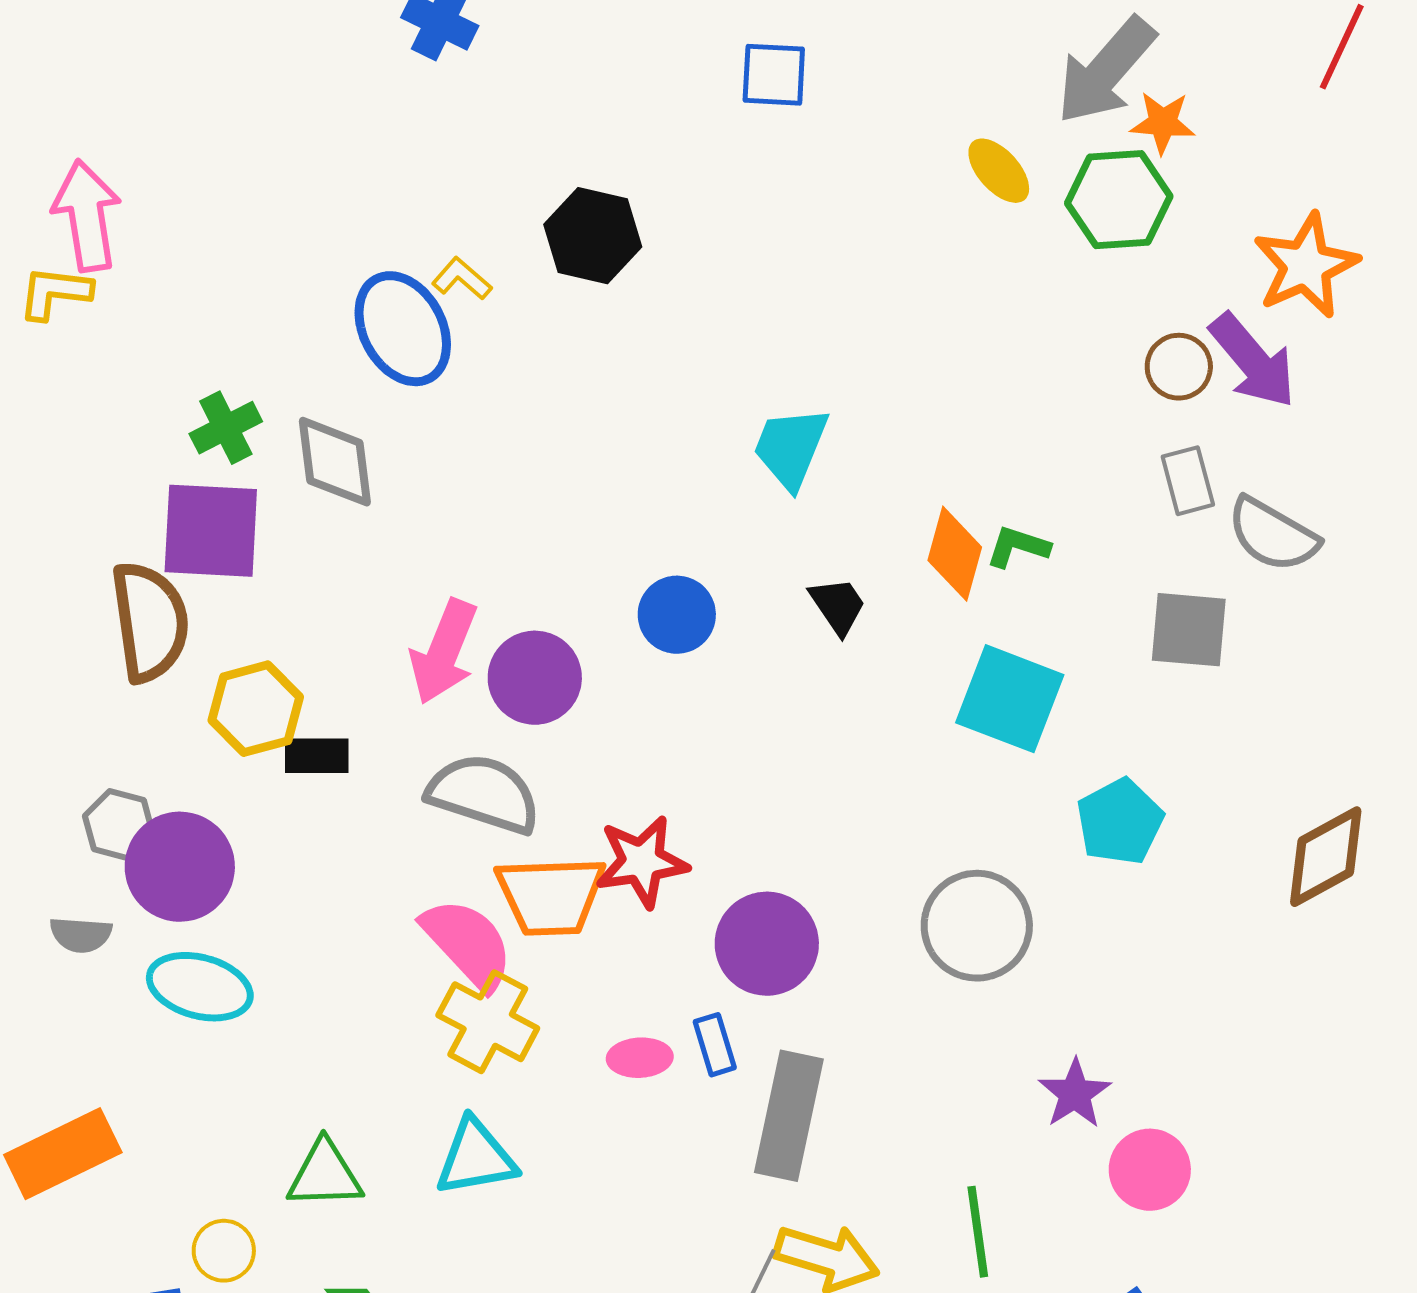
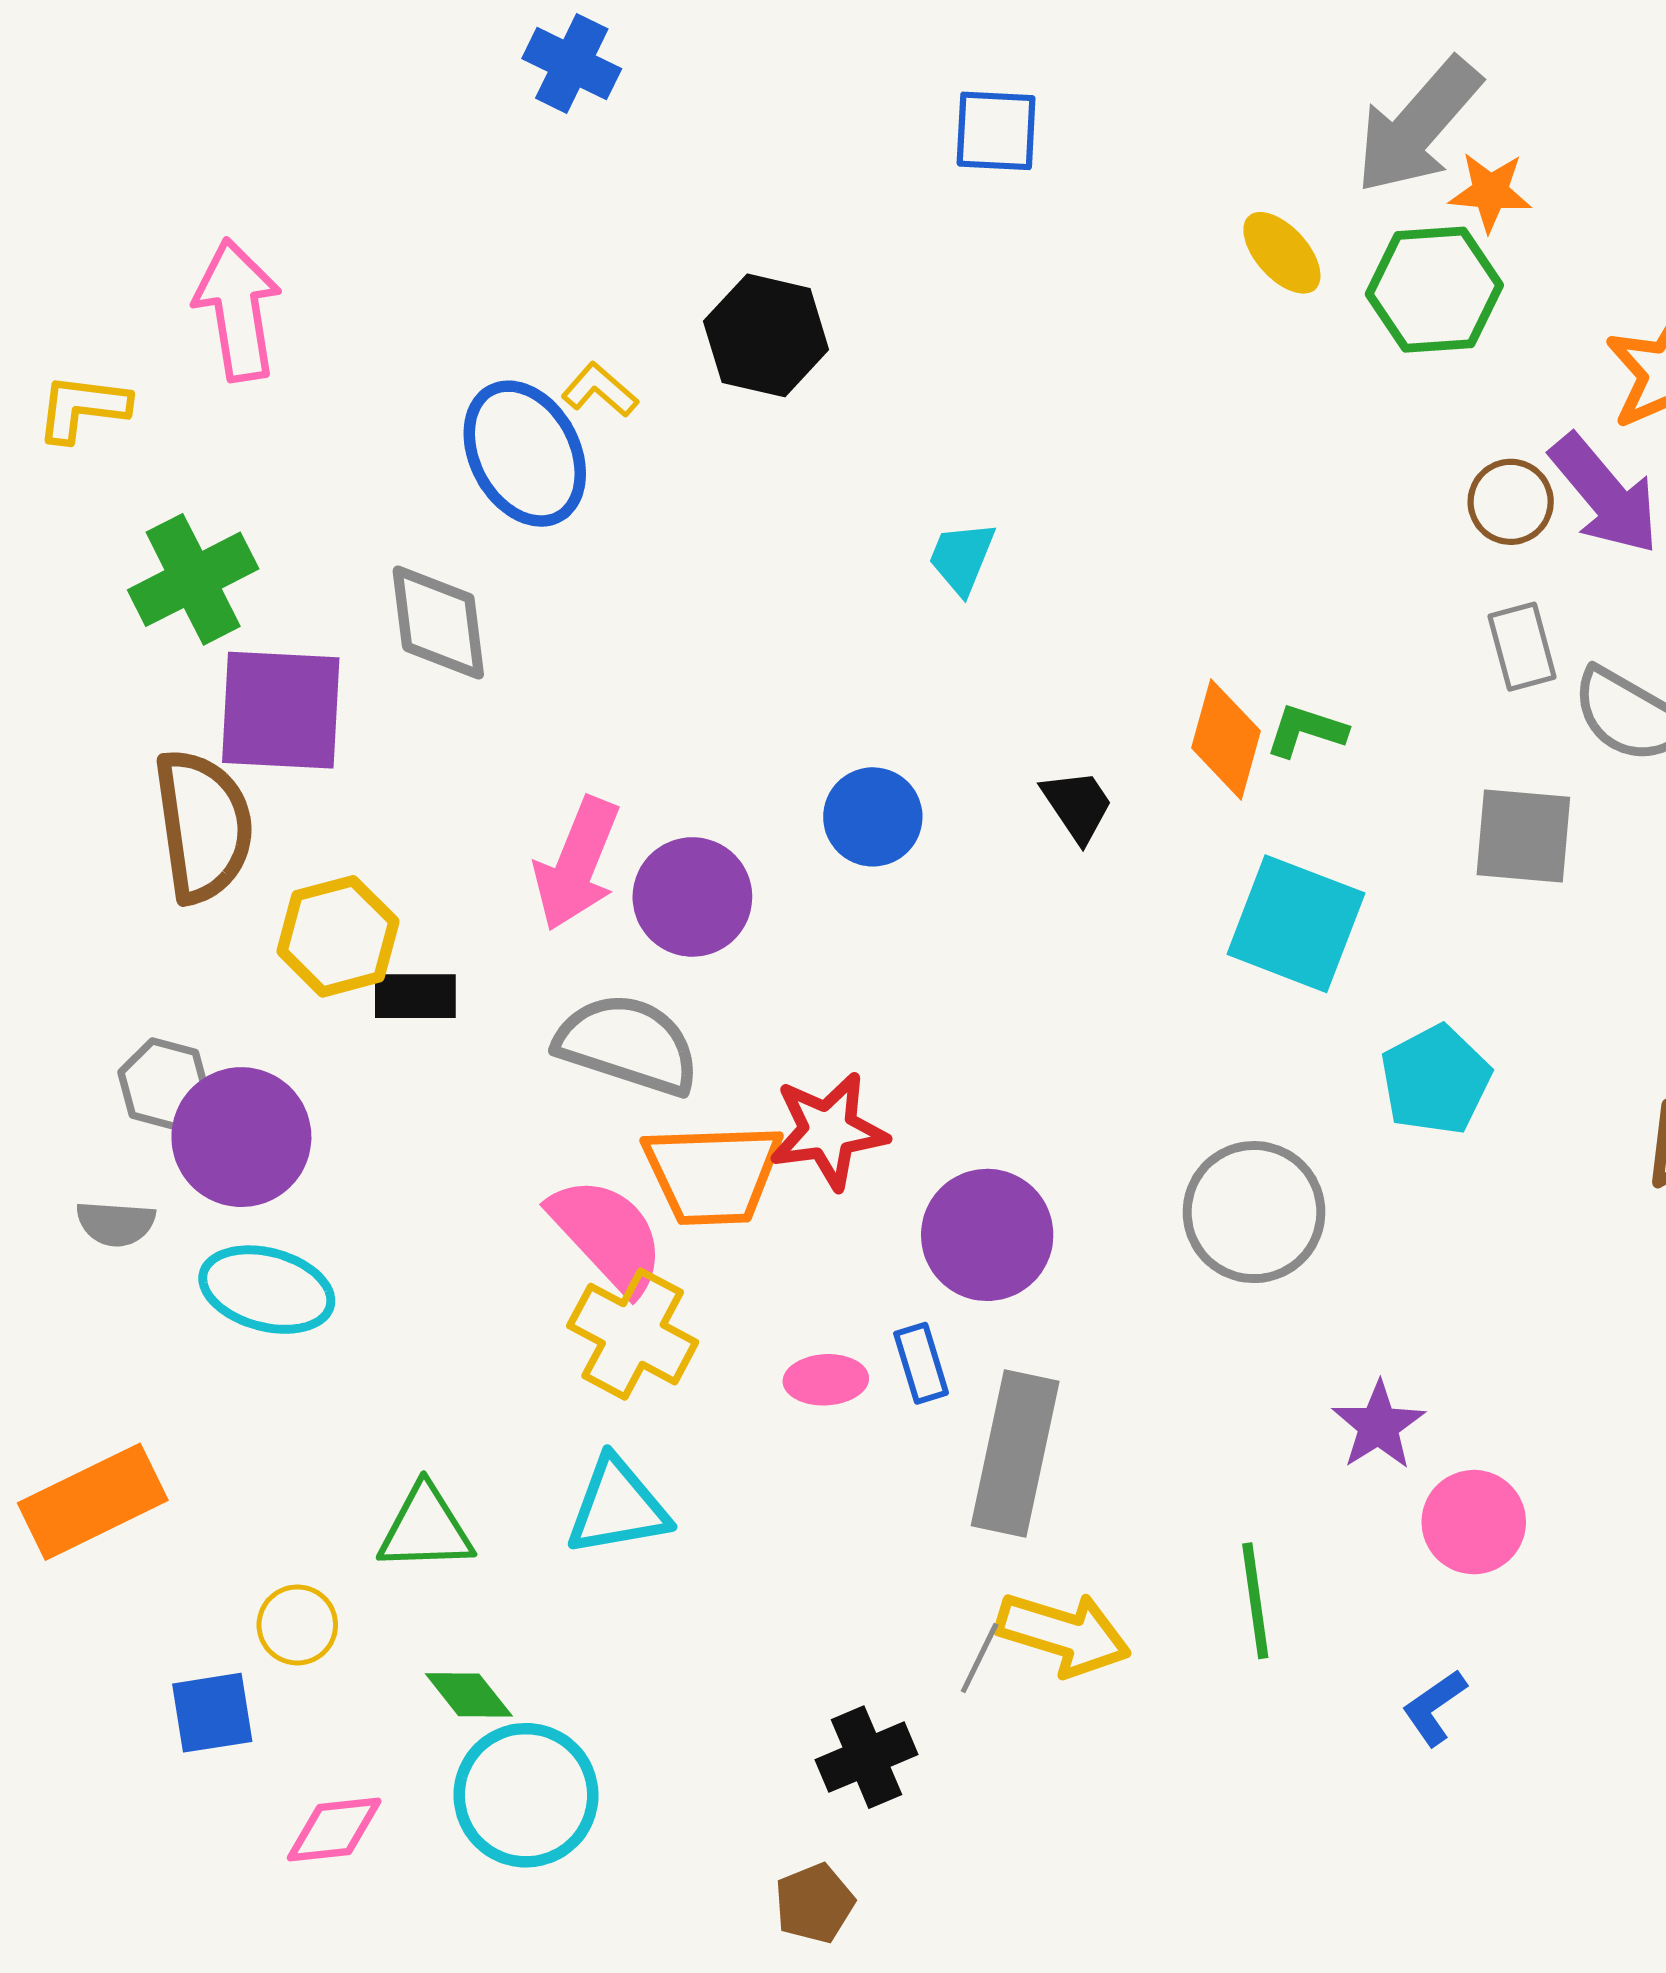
pink arrow: (87, 216) -> (238, 310), moved
green cross: (226, 428) -> (193, 579), moved, size x1.4
cyan trapezoid: (791, 448) -> (962, 558), moved, size x0.7

